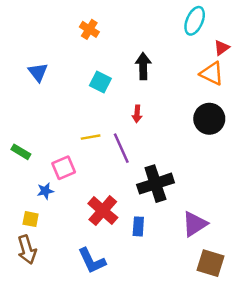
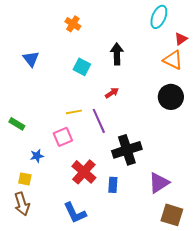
red arrow: (137, 114) -> (112, 93), turned -128
pink square: (64, 168) -> (63, 137), moved

